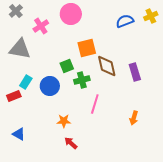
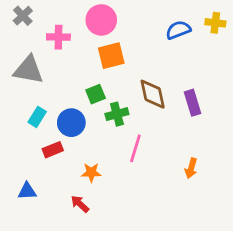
yellow cross: (151, 16) -> (215, 23), turned 32
pink cross: (41, 26) -> (58, 37), turned 35
orange square: (87, 48) -> (111, 56), moved
red rectangle: (14, 96) -> (53, 150), moved
blue triangle: (19, 134) -> (27, 191), turned -32
red arrow: (71, 143) -> (80, 204), moved

